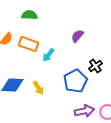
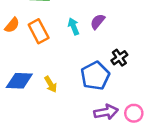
orange rectangle: (28, 44) -> (39, 31), turned 42
cyan arrow: (48, 55) -> (74, 26), moved, turned 120

